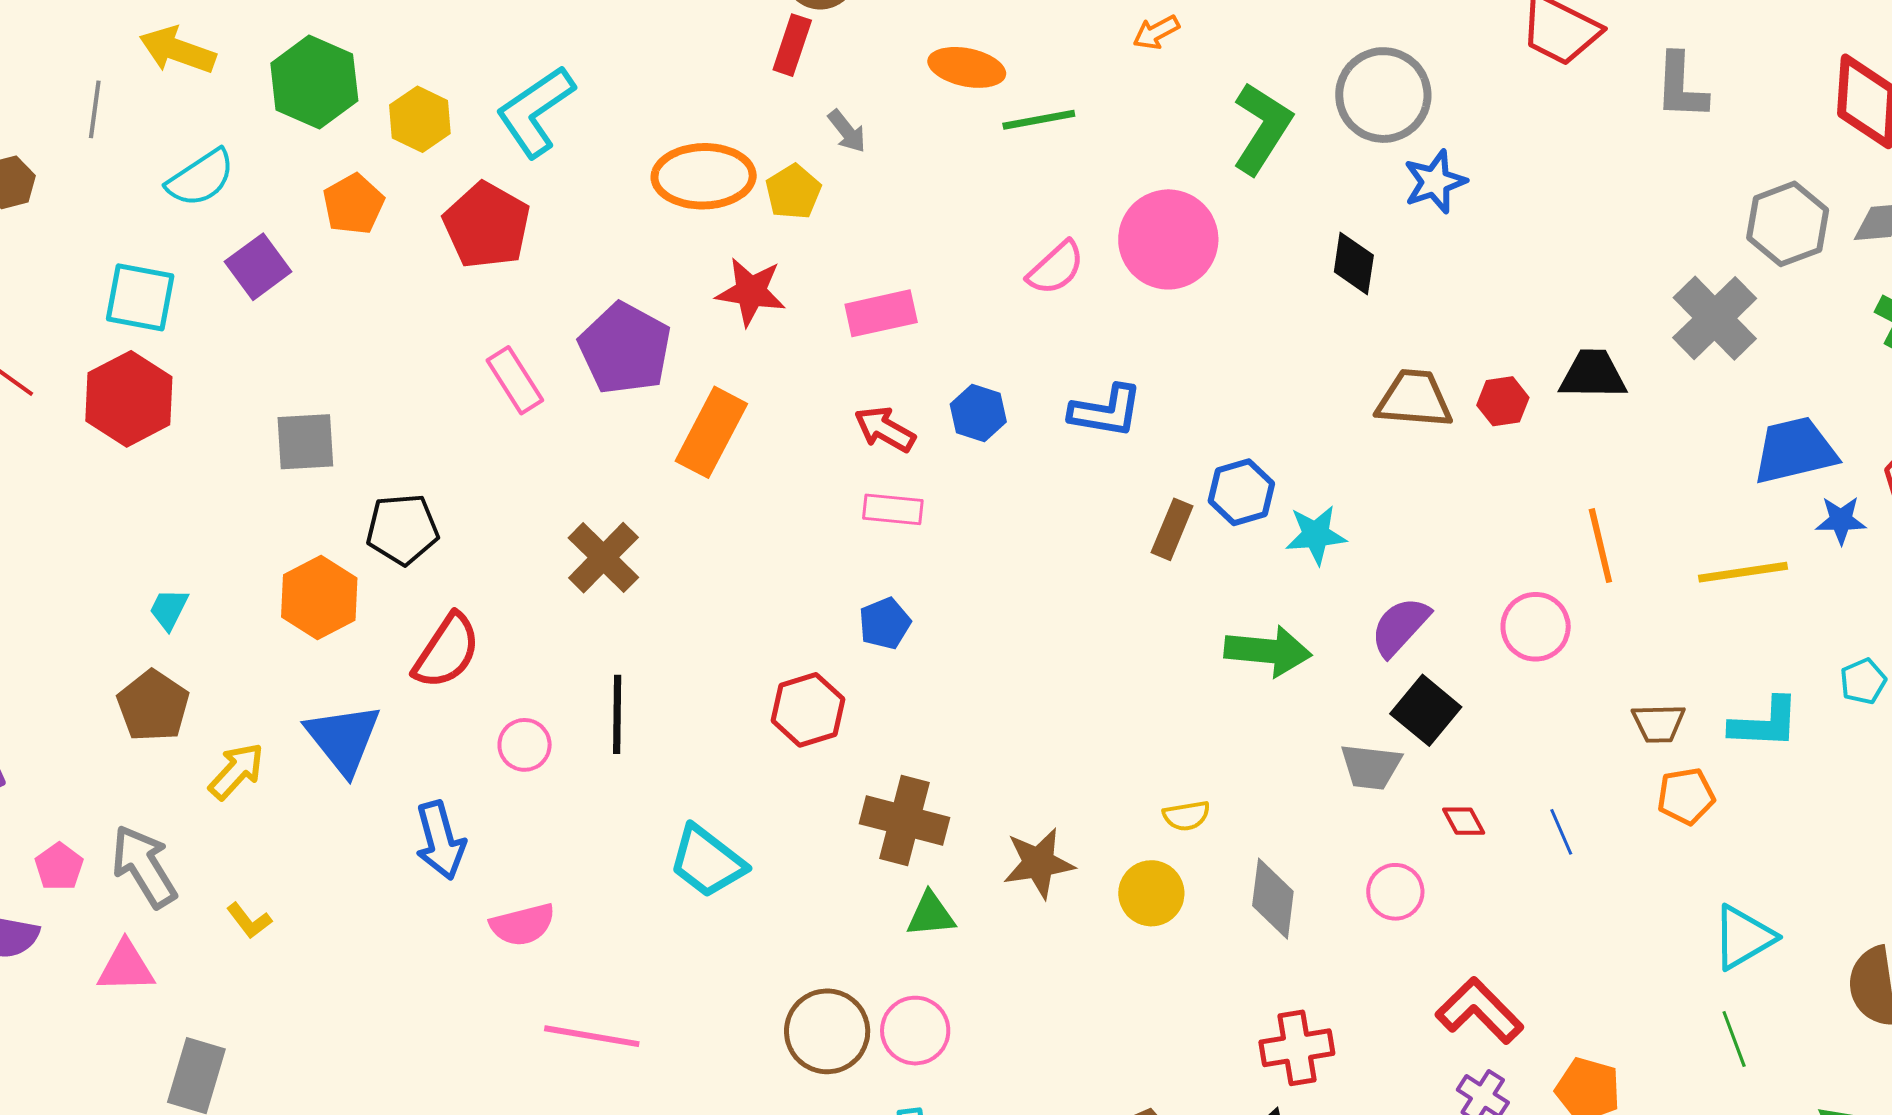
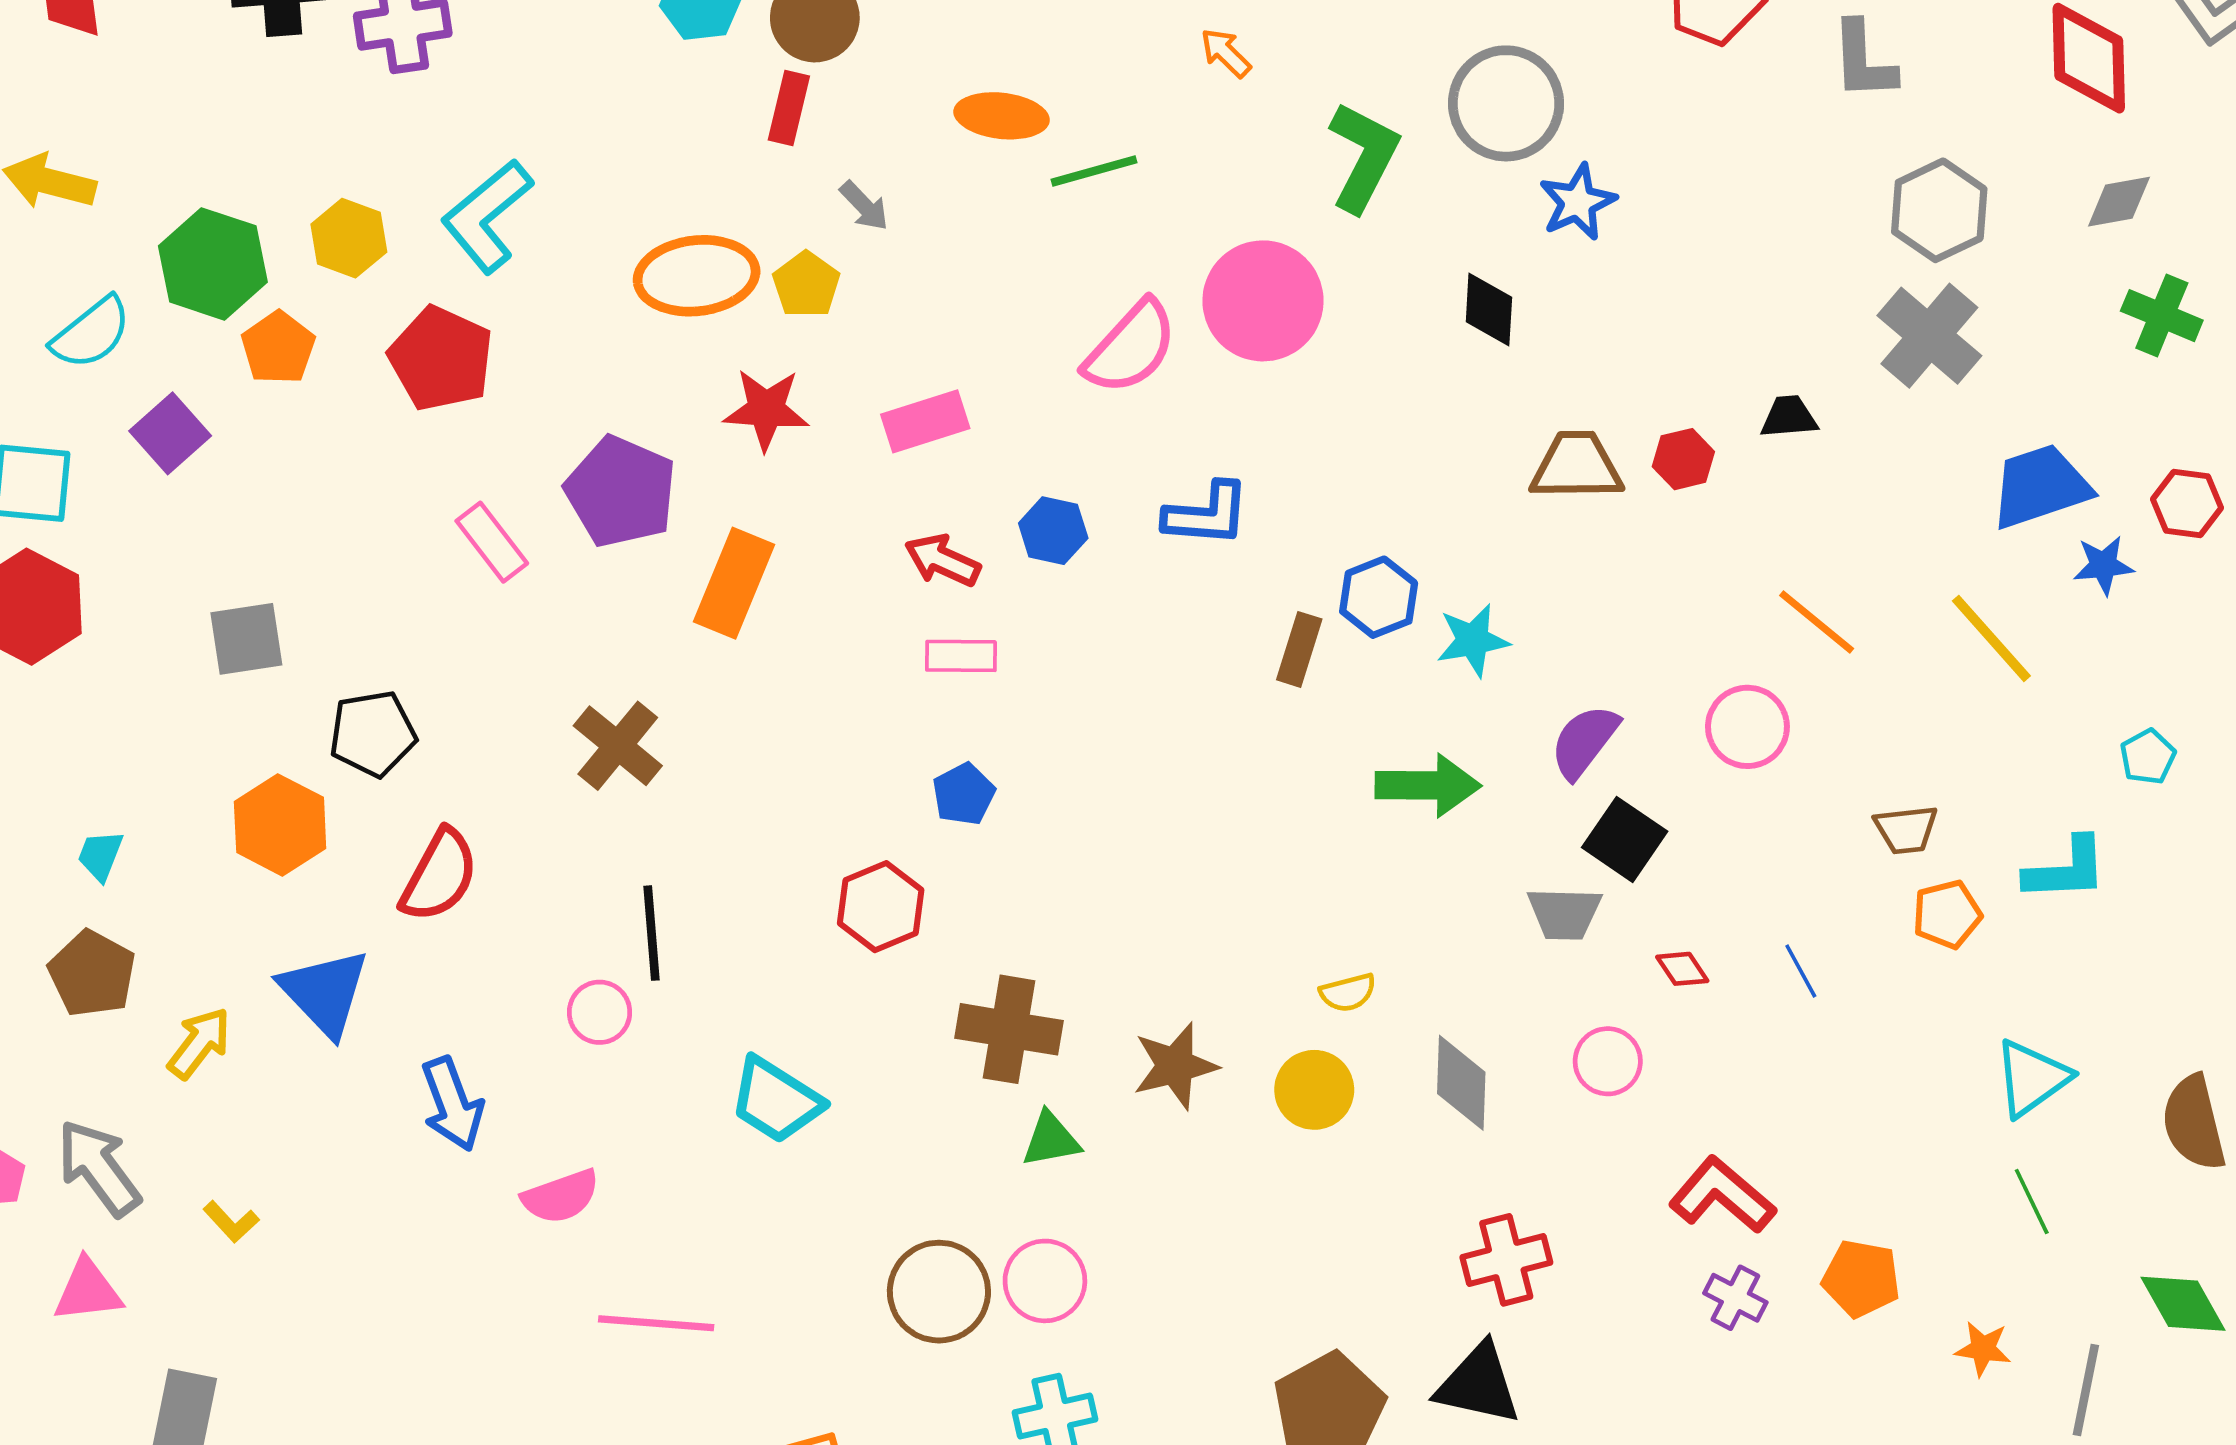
orange arrow: (1156, 32) -> (1226, 53), turned 78
green hexagon: (314, 82) -> (213, 264), moved
gray hexagon: (1788, 224) -> (1939, 210), moved
pink semicircle: (1056, 268) -> (1131, 348), size x1.4
black trapezoid: (1593, 374) -> (1789, 417), size x0.7
orange line: (1600, 546) -> (1817, 622), turned -32
yellow line: (1743, 572) -> (1991, 638), turned 62
cyan L-shape: (1765, 723) -> (2066, 869), moved
pink circle: (525, 745) -> (600, 1012), moved

